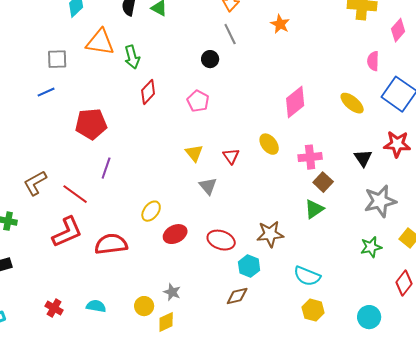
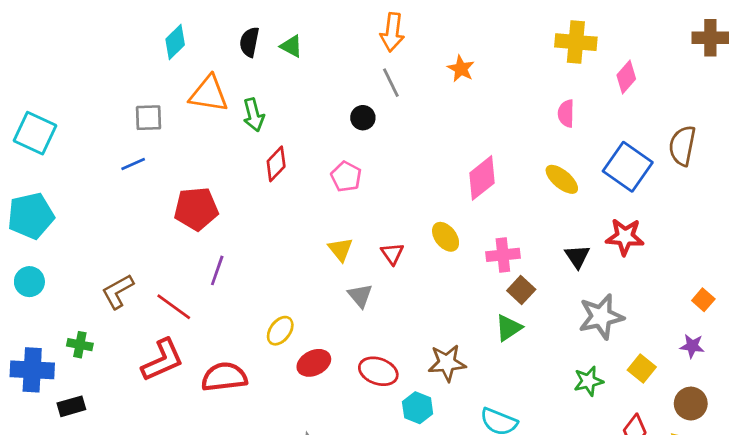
pink semicircle: (373, 61) -> (566, 113), moved

